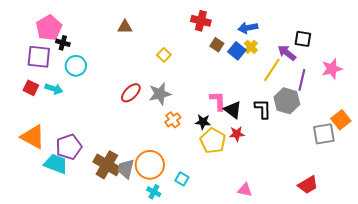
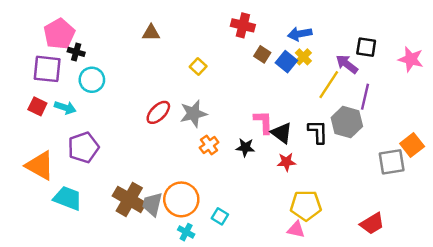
pink star: (332, 69) -> (411, 59), moved, turned 30
yellow pentagon: (213, 141) -> (306, 205), moved, turned -30
purple pentagon: (69, 147) -> (83, 147), moved

